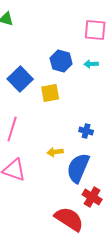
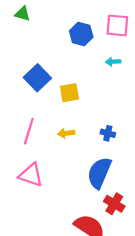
blue hexagon: (61, 61) -> (81, 34), moved
yellow arrow: (55, 152) -> (66, 133), moved

